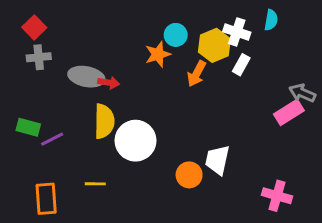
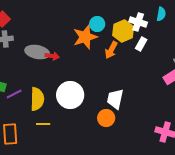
orange star: (158, 54) -> (85, 37), size x1.4
yellow semicircle: (104, 121) -> (37, 99), moved
white trapezoid: (217, 160) -> (115, 99), moved

